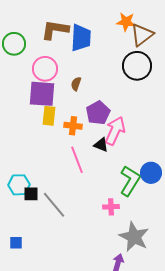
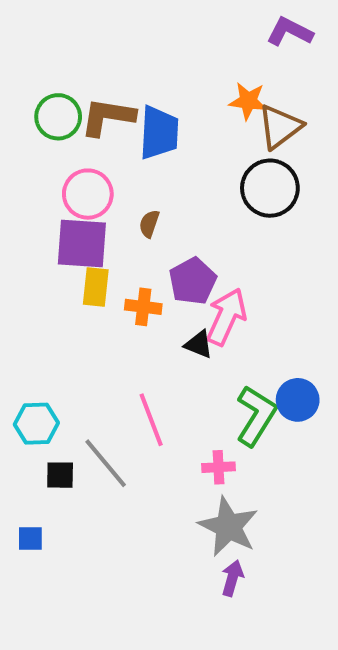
green circle: (14, 44) -> (58, 117), moved
pink line: (77, 160) -> (151, 420), moved
black square: (31, 194) -> (60, 475), moved
gray star: (134, 237) -> (228, 527), moved

